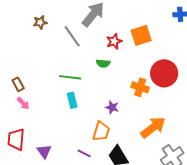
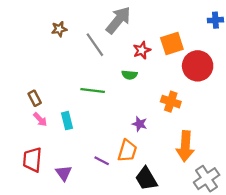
red circle: (164, 73) -> (198, 66), moved
cyan rectangle: (72, 100) -> (67, 121), moved
orange arrow: (153, 127) -> (185, 146), turned 132
purple line: (84, 153) -> (102, 161), moved

